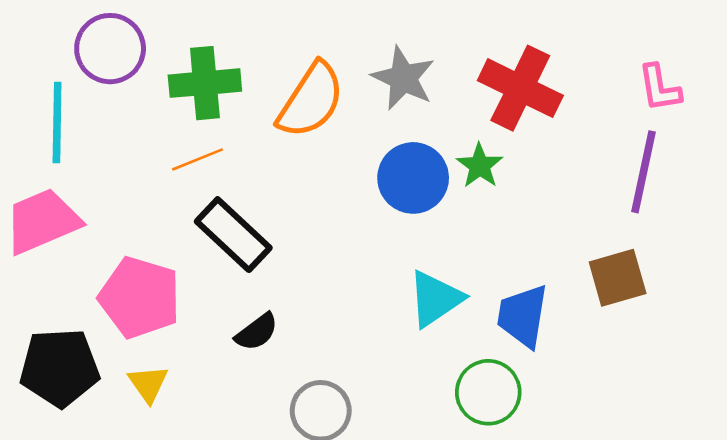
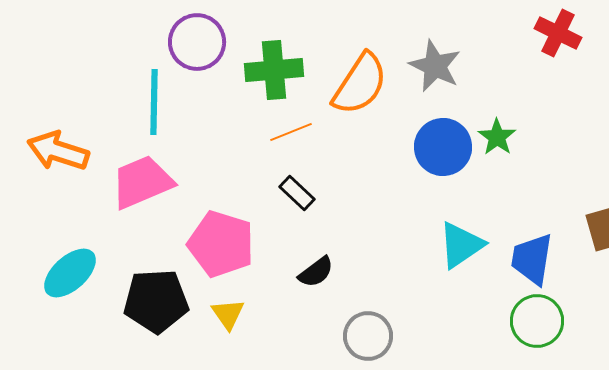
red cross: (520, 88) -> (558, 33), moved, size x0.7
orange line: (198, 159) -> (291, 132), moved
black rectangle: (233, 235) -> (297, 193), size x0.6
green circle: (488, 392) -> (537, 321), moved

